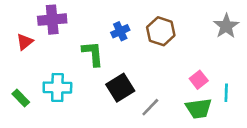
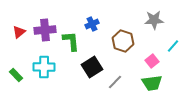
purple cross: (52, 20) -> (45, 30), moved
gray star: (226, 26) -> (154, 20), moved, turned 30
brown hexagon: (161, 31) -> (123, 41), moved
cyan line: (226, 93) -> (173, 46), moved, turned 40

